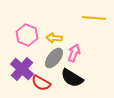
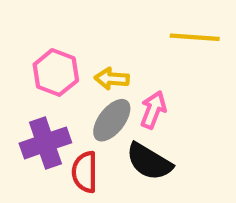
purple cross: (22, 69) -> (45, 143), turned 30
red semicircle: (41, 83) -> (85, 172), turned 60

